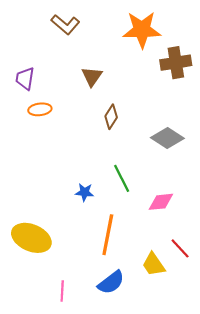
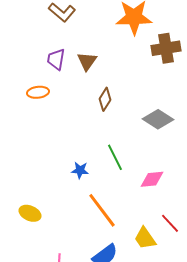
purple trapezoid: (25, 79) -> (56, 59), moved
orange line: (108, 235) -> (102, 210), turned -48
yellow ellipse: (31, 238) -> (30, 213), size x0.6

